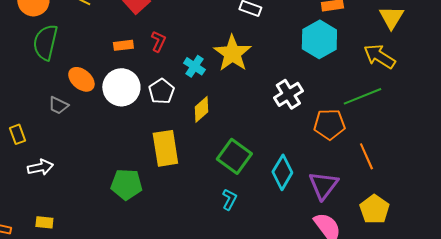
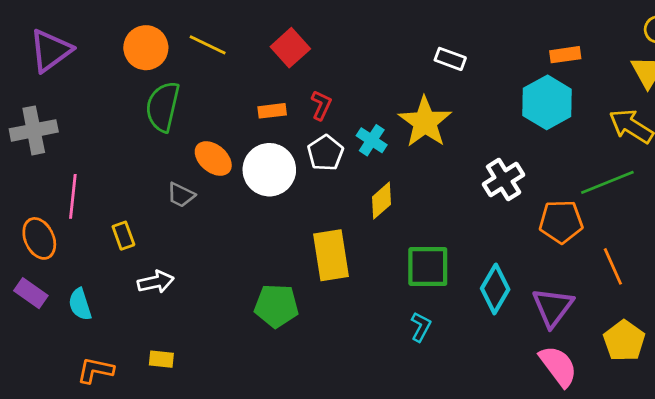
white pentagon: (161, 91) -> (325, 153), moved
green square: (234, 156) -> (428, 266), turned -36

